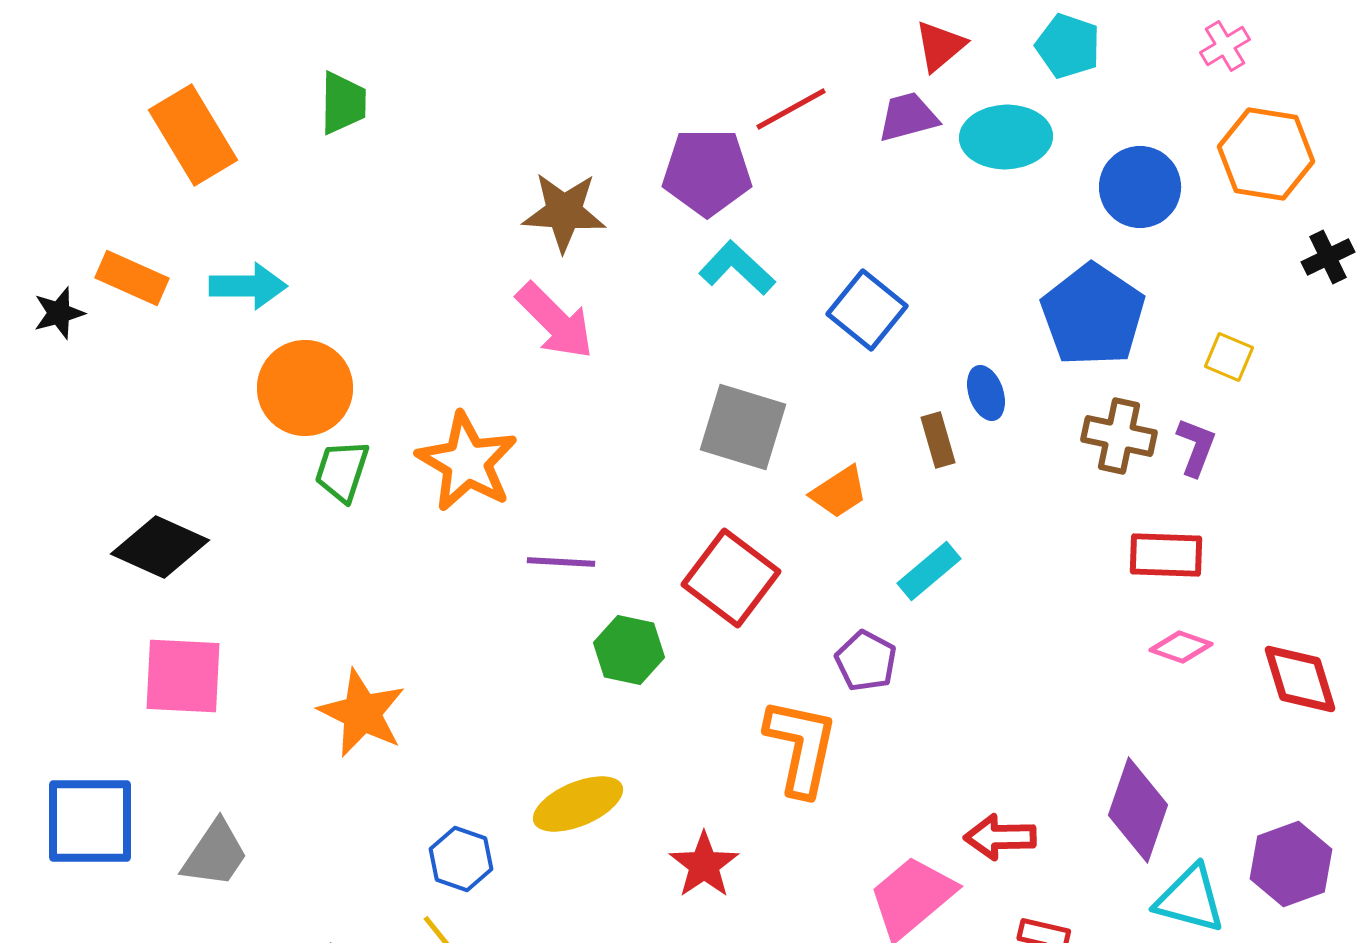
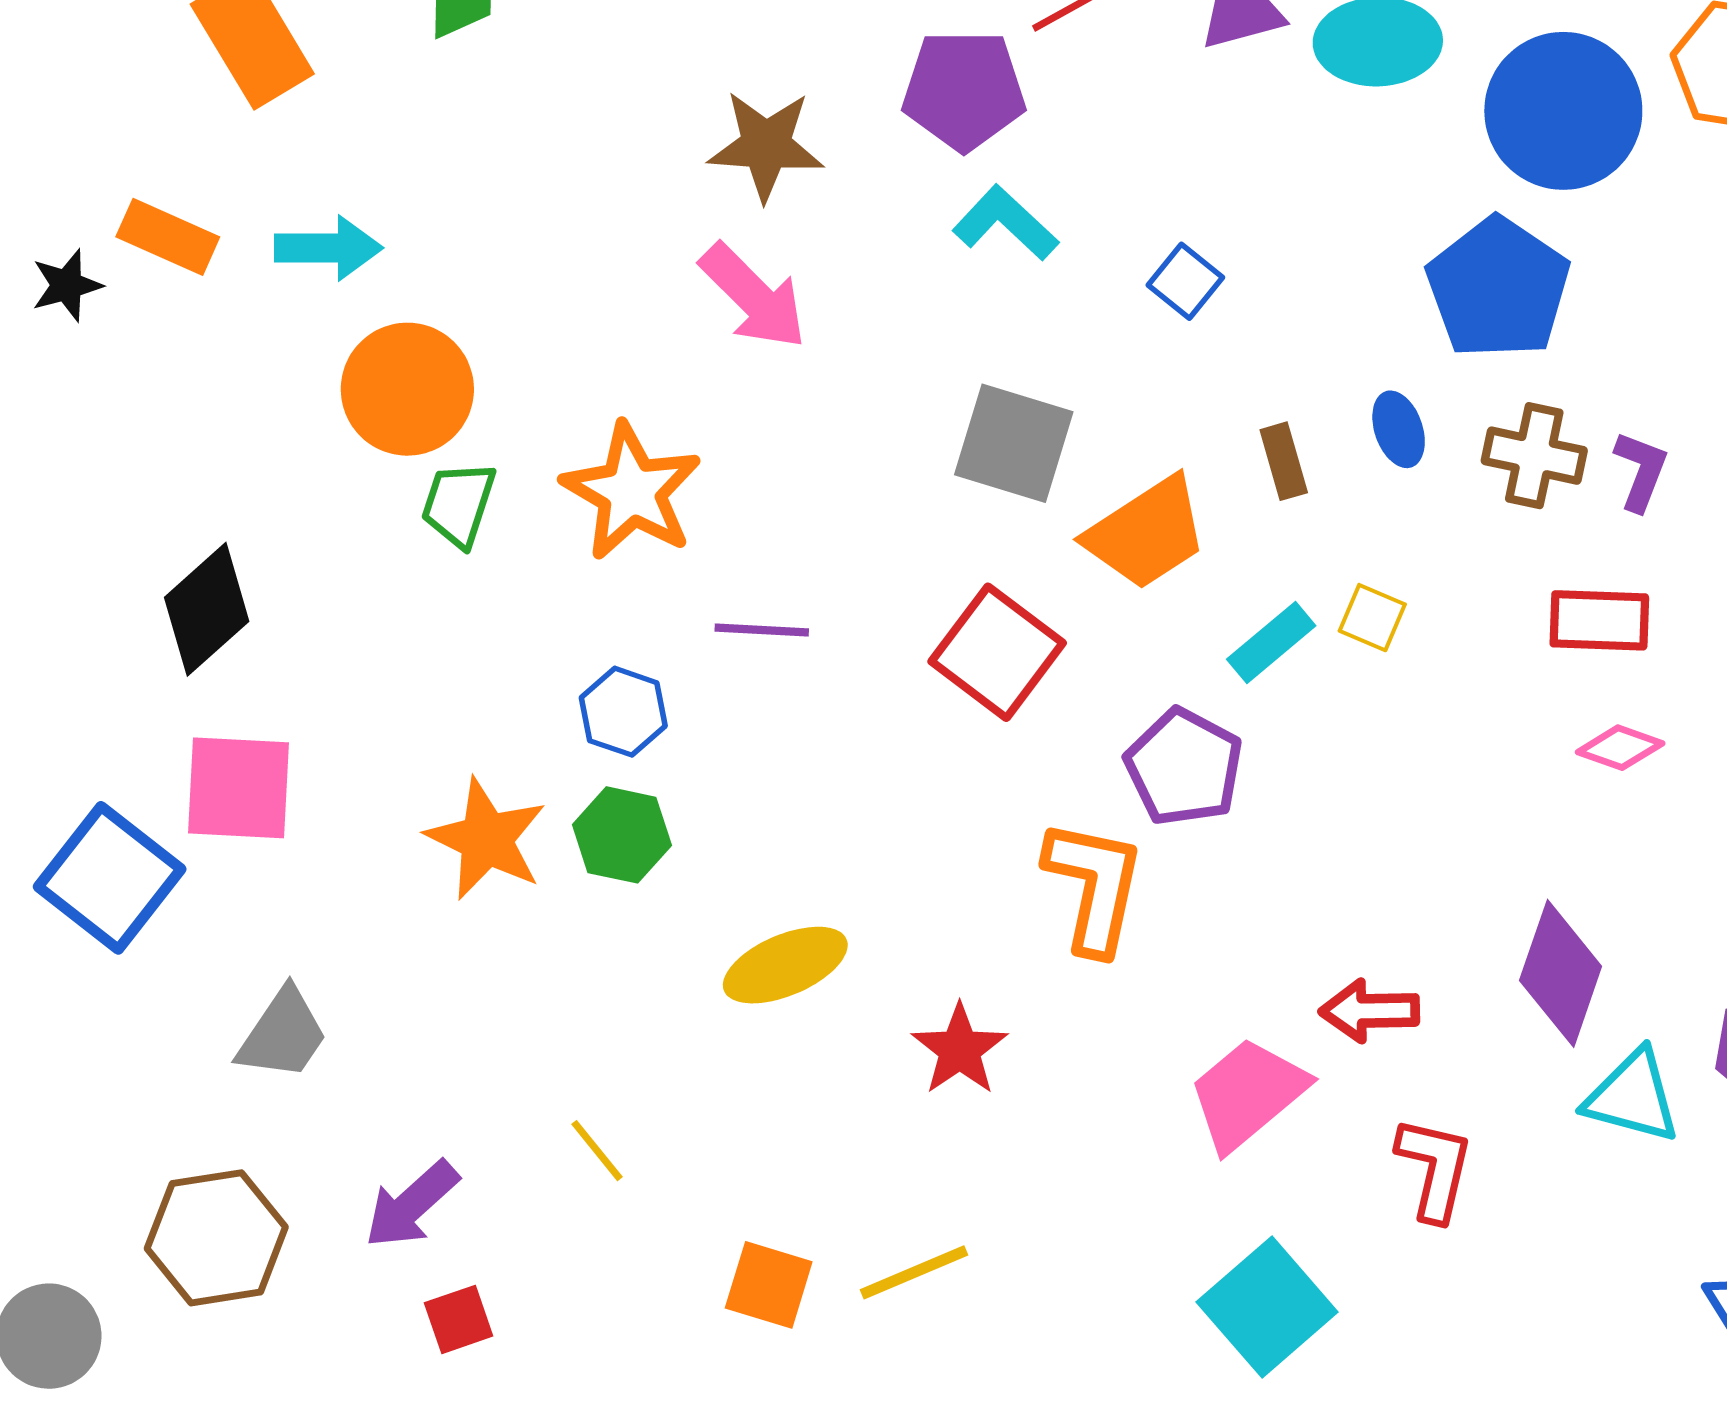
blue circle: (1140, 187) -> (1563, 111), size x1.4
blue square: (867, 310) -> (1185, 281), size x0.7
yellow square: (1229, 357) -> (1372, 618), moved
blue ellipse: (986, 393) -> (1399, 429), moved
orange trapezoid: (839, 492) -> (1147, 533), size x1.6
black diamond: (160, 547) -> (207, 609), turned -66
green hexagon: (629, 650) -> (622, 835), moved
purple pentagon: (866, 661) -> (1184, 767), size x1.4
blue square: (90, 821) -> (110, 878), moved, turned 38
blue hexagon: (461, 859) -> (623, 712), moved

